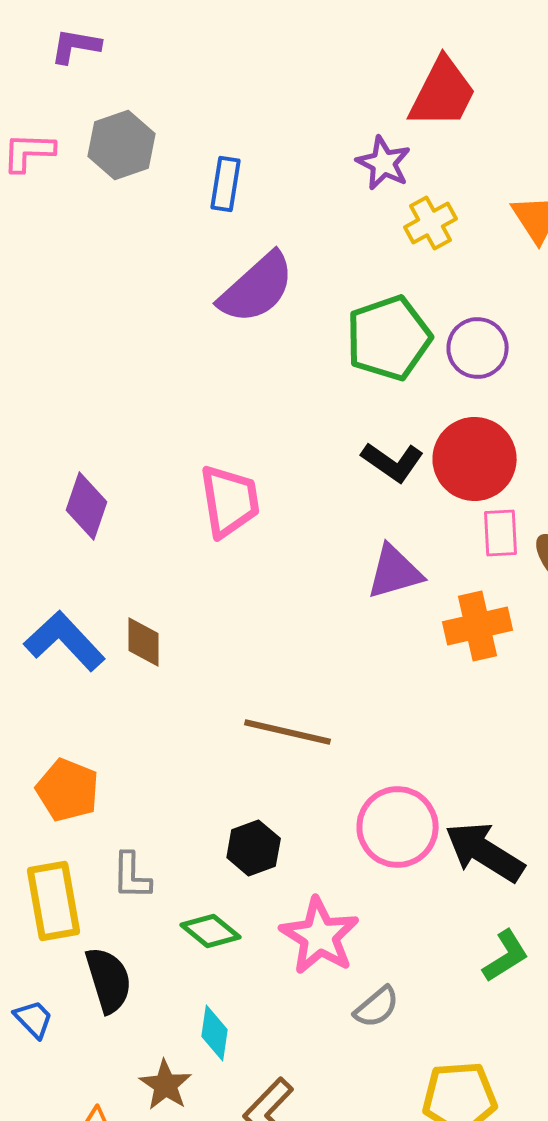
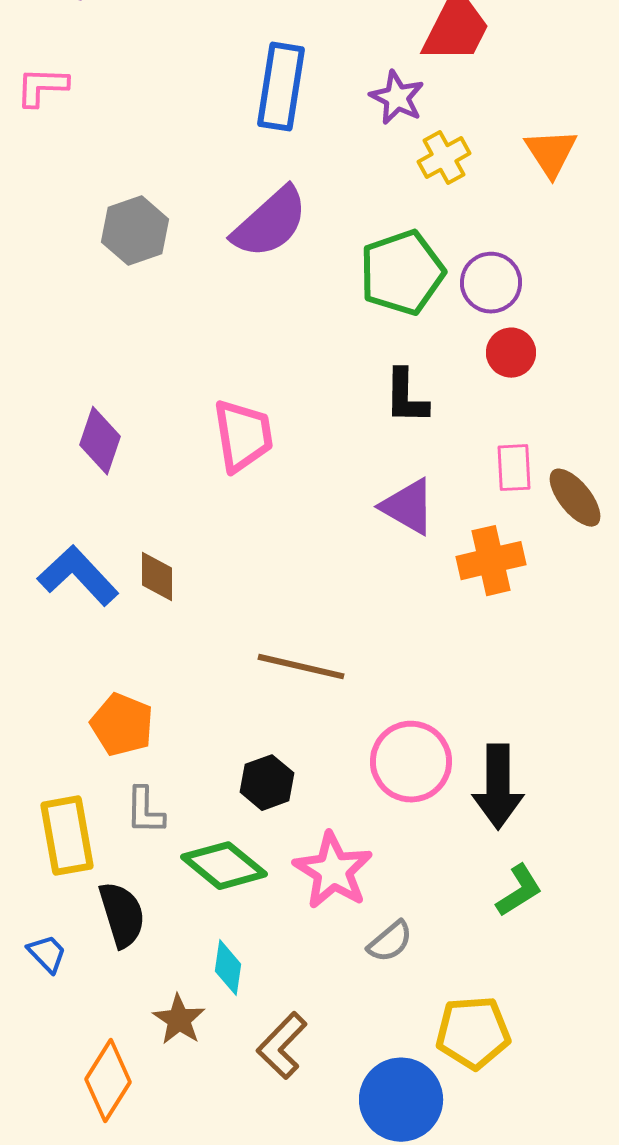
gray hexagon: (122, 145) -> (135, 231), moved
blue rectangle: (226, 184) -> (281, 87), moved, size x1.6
red circle: (475, 459) -> (511, 353), moved, size x0.6
black L-shape: (393, 462) -> (406, 397), turned 56
purple triangle: (395, 572) -> (408, 507), turned 46
orange pentagon: (68, 790) -> (122, 725), moved
black arrow: (485, 852) -> (498, 787), turned -122
green diamond: (211, 931) -> (224, 866), size x1.4

